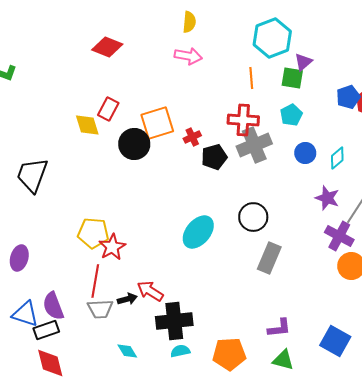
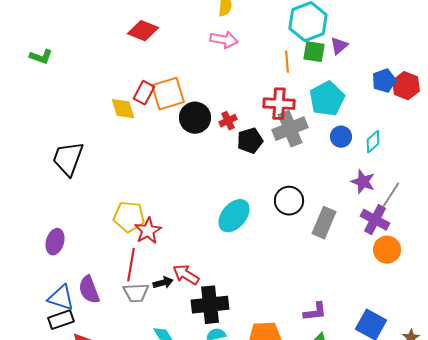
green square: (292, 78) -> (314, 52), moved
cyan pentagon: (291, 115) -> (327, 99), size x1.6
orange square: (157, 123) -> (168, 94), moved
black circle: (134, 144) -> (195, 118), moved
gray rectangle: (269, 258) -> (324, 223), moved
black rectangle: (46, 330) -> (61, 320), moved

